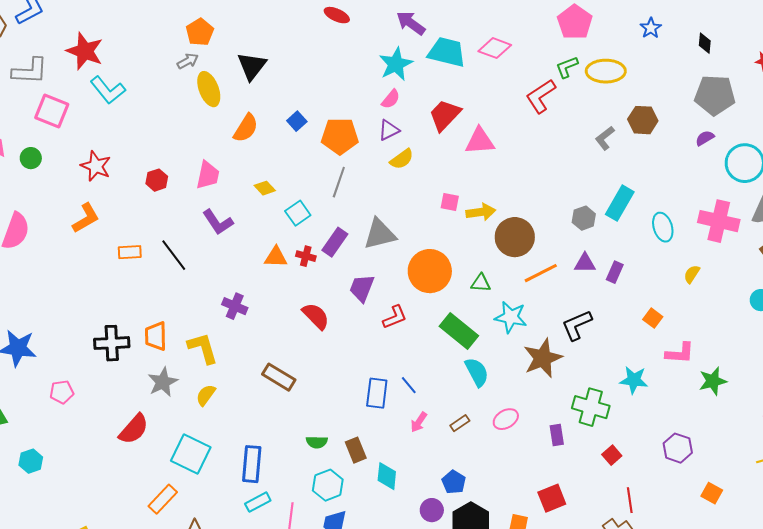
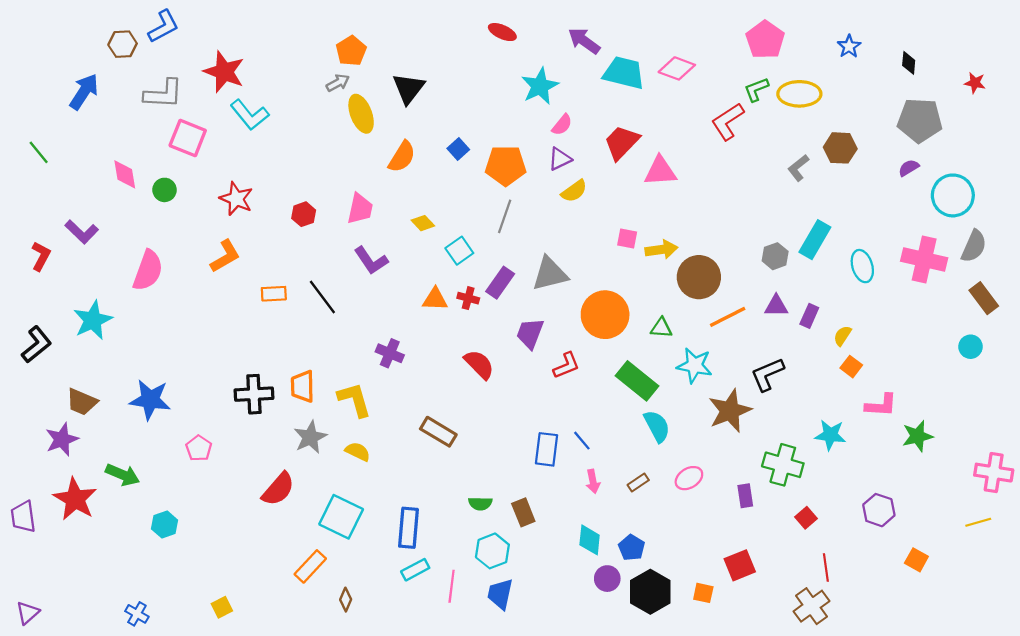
cyan star: (396, 64) -> (540, 86), moved
yellow semicircle: (692, 274) -> (842, 336), moved
pink pentagon: (62, 392) -> (199, 448), turned -30
yellow semicircle: (206, 395) -> (358, 452), turned 80
pink arrow: (419, 422) -> (593, 481), turned -45
cyan diamond: (387, 476) -> (590, 540), moved

